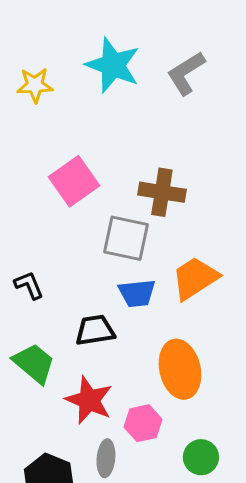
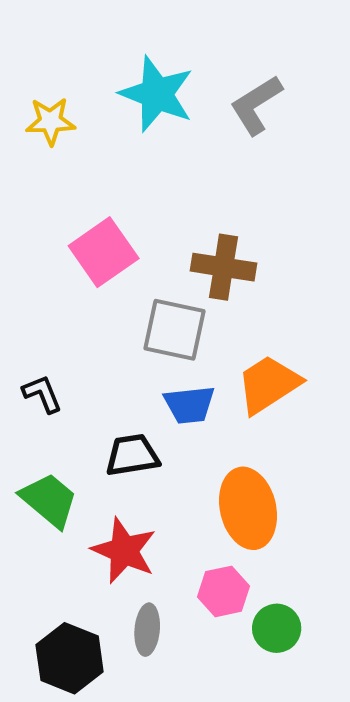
pink hexagon: (143, 423) -> (224, 591), moved

